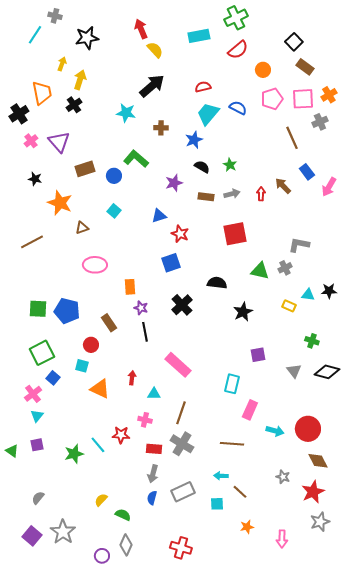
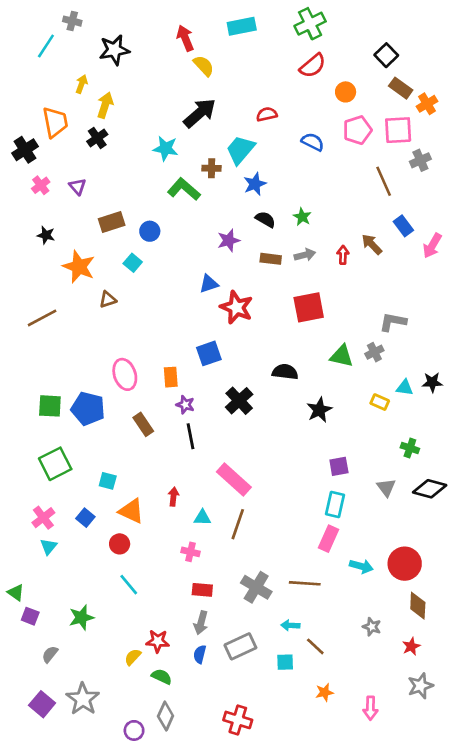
cyan rectangle: (199, 36) -> (242, 26), moved
orange cross: (329, 95) -> (427, 104), moved
cyan trapezoid: (208, 114) -> (240, 150), moved
purple triangle: (59, 142) -> (78, 187), size x0.6
green L-shape: (136, 159) -> (184, 189), moved
cyan square: (114, 211) -> (133, 263), moved
red star: (180, 234) -> (236, 307), size x1.4
blue square: (171, 263) -> (209, 353), moved
pink ellipse: (95, 265) -> (125, 374), moved, turned 70
red circle: (91, 345) -> (120, 544), moved
blue square: (53, 378) -> (85, 518), moved
cyan rectangle: (232, 384) -> (335, 505), moved
brown line: (181, 413) -> (238, 524), moved
red star: (121, 435) -> (158, 641), moved
gray cross: (182, 444) -> (256, 587), moved
purple square: (37, 445) -> (30, 616), moved, turned 32
green star: (74, 454) -> (81, 617), moved
brown diamond: (318, 461) -> (418, 606), turned 30
red star: (313, 492) -> (411, 646), size x0.6

